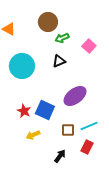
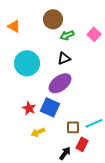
pink square: (89, 46) -> (94, 34), moved
purple ellipse: (75, 96) -> (60, 83), moved
red rectangle: (87, 147) -> (82, 144), moved

